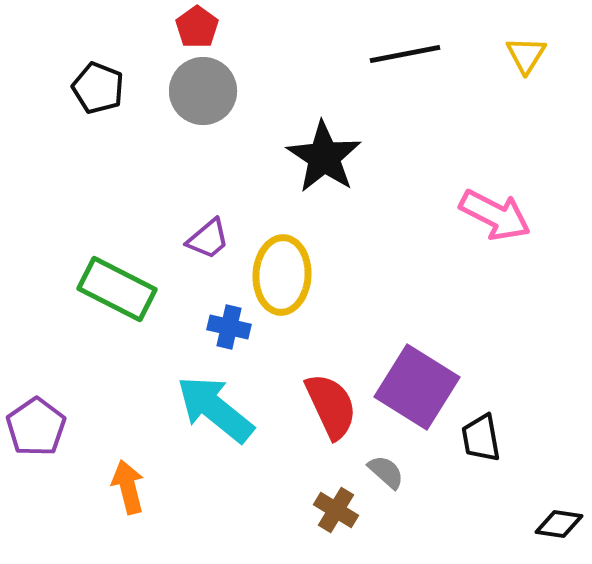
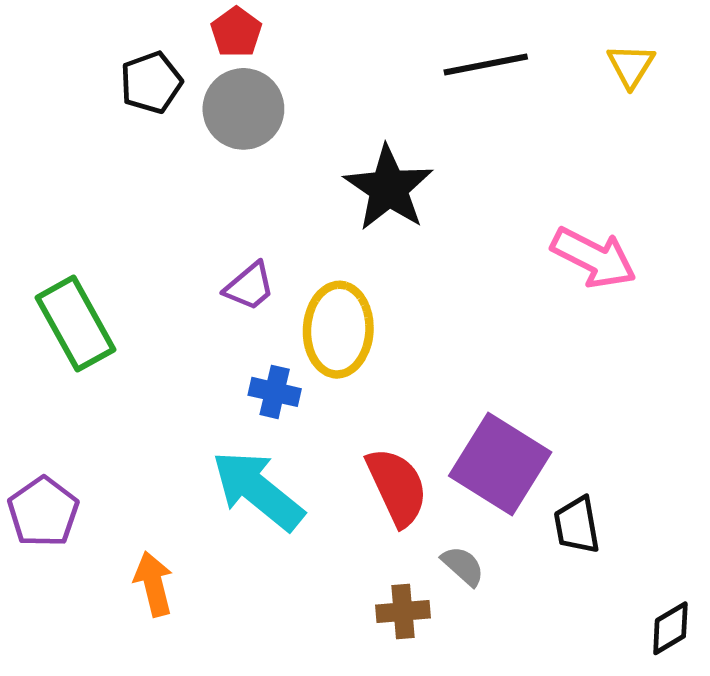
black pentagon: (98, 88) -> (151, 83), moved, turned 30
green rectangle: (117, 289) -> (76, 324), moved, turned 34
brown cross: (336, 510) -> (403, 611), turned -36
black diamond: (559, 524) -> (670, 628), turned -39

